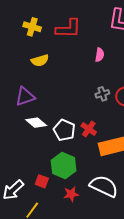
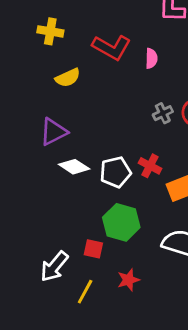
red L-shape: (68, 29) -> (112, 47), moved, turned 36
white pentagon: (64, 130) -> (115, 172), turned -30
red star: (71, 194) -> (128, 280), moved

